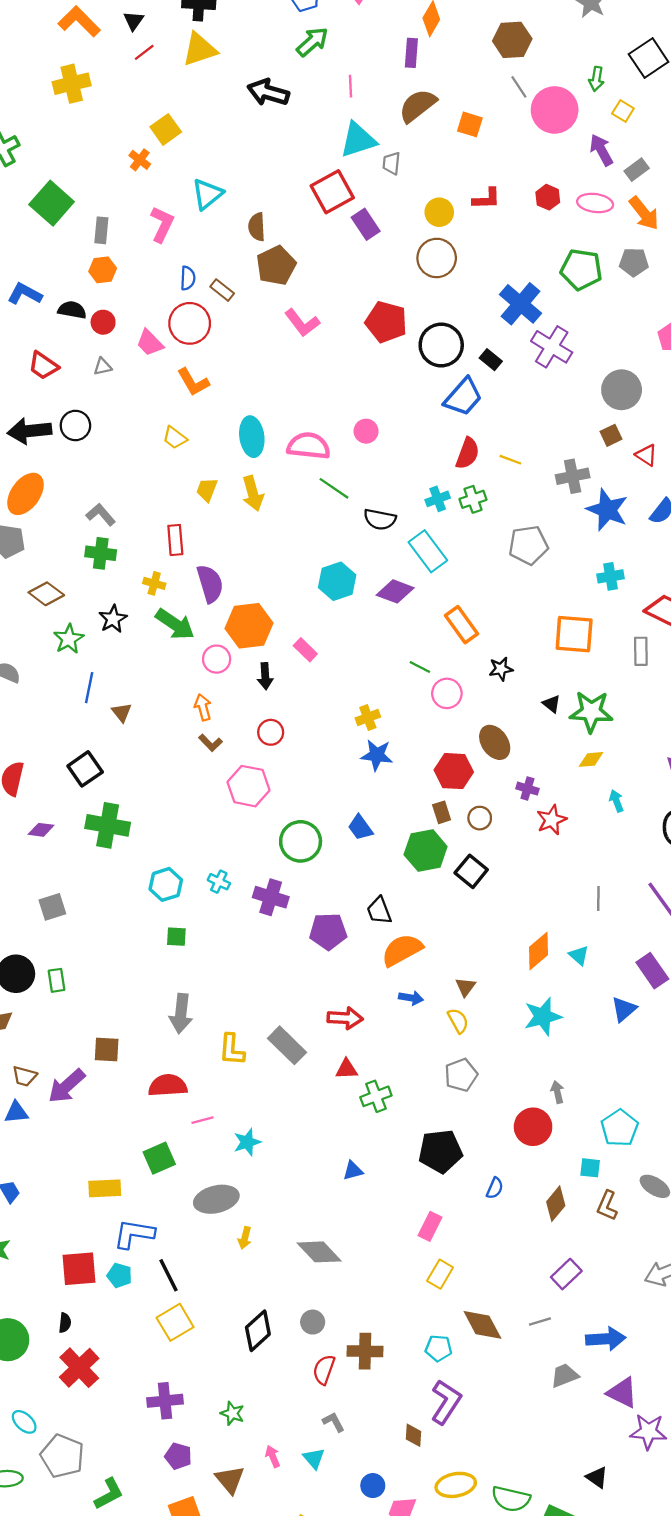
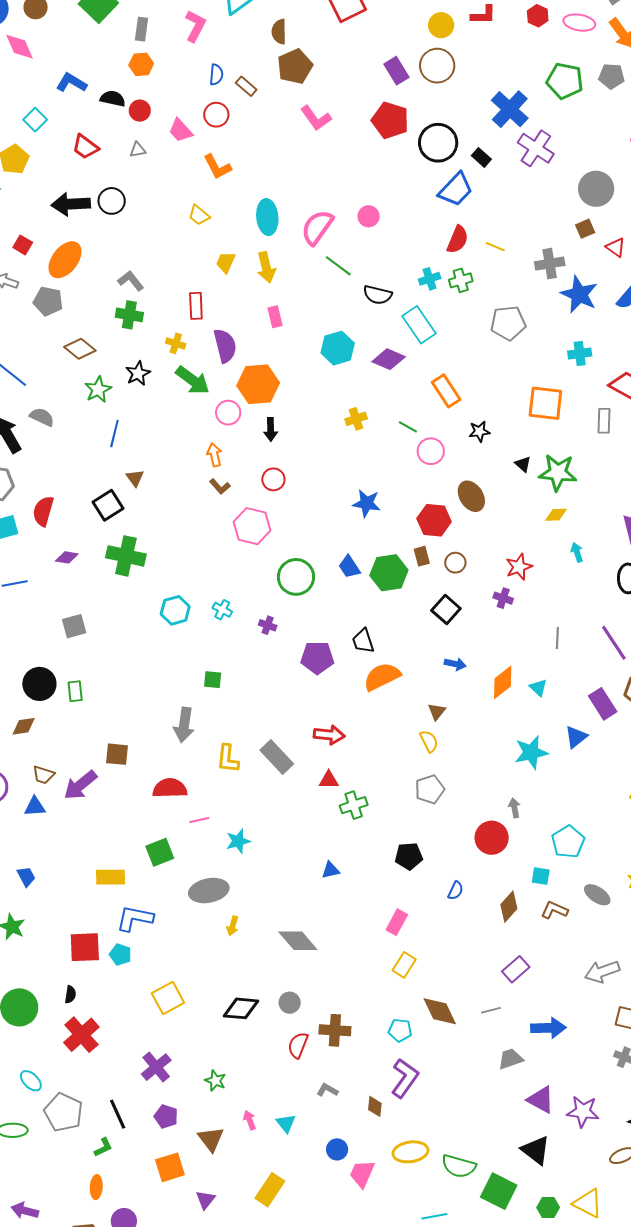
purple rectangle: (366, 224) -> (396, 71), moved
red circle: (190, 323) -> (216, 115), size x0.7
pink semicircle: (309, 446) -> (317, 227), turned -63
pink rectangle: (305, 650) -> (275, 317), moved, turned 30
brown triangle: (122, 712) -> (135, 478), moved
yellow cross: (368, 717) -> (356, 419), moved
purple cross: (527, 789) -> (503, 598), moved
green hexagon: (426, 851) -> (389, 573), moved
purple cross: (271, 897) -> (268, 625), size x0.6
green square: (176, 937) -> (213, 680), moved
blue arrow: (411, 998) -> (455, 664), moved
cyan star: (543, 1016) -> (531, 752), moved
black pentagon: (440, 1151) -> (409, 856), size x0.7
brown L-shape: (607, 1206) -> (554, 910), turned 88
black line: (168, 1275) -> (118, 1114), moved
black diamond: (258, 1331) -> (241, 1008), turned 45
purple triangle: (622, 1393) -> (541, 1100), moved
purple cross: (165, 1401) -> (156, 1067), turned -36
gray L-shape: (333, 1422) -> (327, 1090), moved, turned -35
black triangle: (597, 1477) -> (536, 1150), size x1.5
green L-shape: (109, 1494) -> (103, 1147), size x0.7

